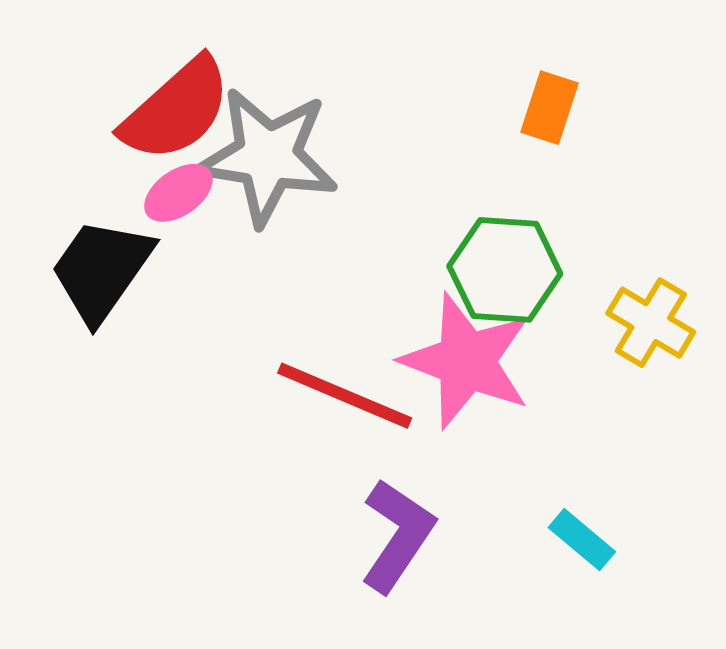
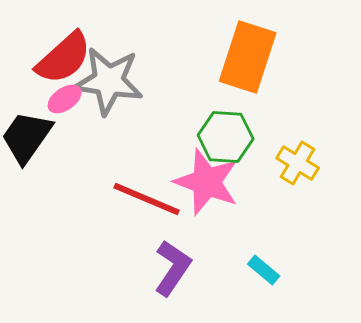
orange rectangle: (549, 108) -> (248, 57), size x2.0

